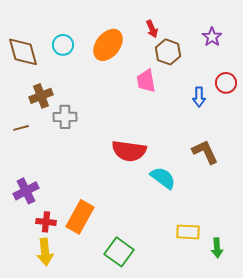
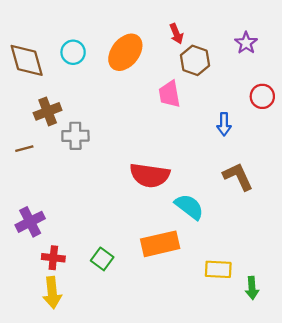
blue arrow: (199, 97) -> (224, 124), moved
orange rectangle: (80, 217) -> (160, 244), moved, turned 48
green square: (119, 252) -> (102, 259), moved, size x0.7

